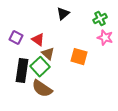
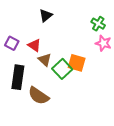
black triangle: (63, 14) -> (46, 15), moved
green cross: (100, 19) -> (98, 24), turned -32
green square: (40, 67) -> (62, 69), moved

